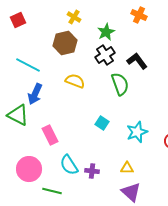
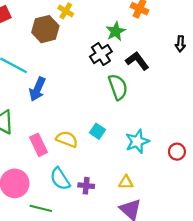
green star: (106, 32) -> (116, 31), moved
brown hexagon: (65, 43) -> (45, 29), moved
yellow semicircle: (75, 81) -> (67, 139), moved
blue arrow: (35, 94) -> (37, 89), moved

